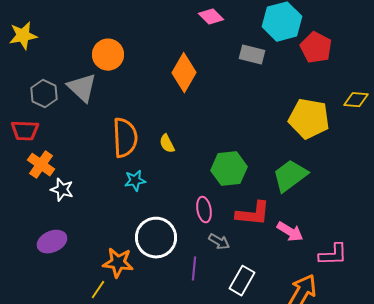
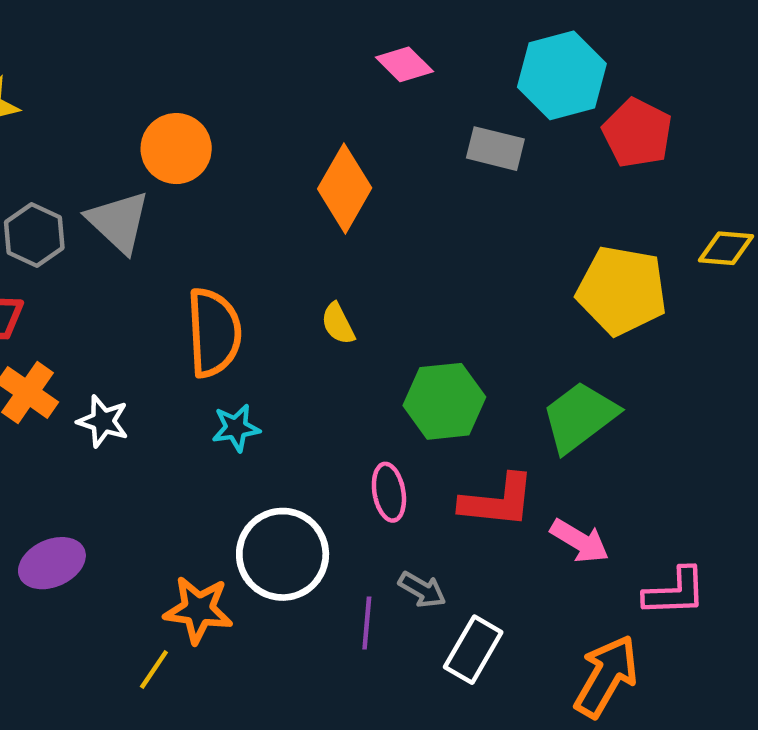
yellow semicircle: (167, 144) -> (338, 324), moved
white star: (62, 190) -> (103, 421), moved
gray arrow: (219, 242) -> (422, 590), moved

